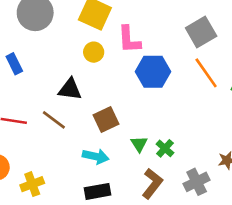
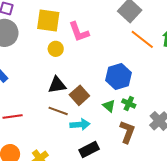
blue hexagon: (153, 72) -> (118, 76), moved
black triangle: (70, 89) -> (57, 85), moved
brown line: (54, 120) -> (58, 111), moved

